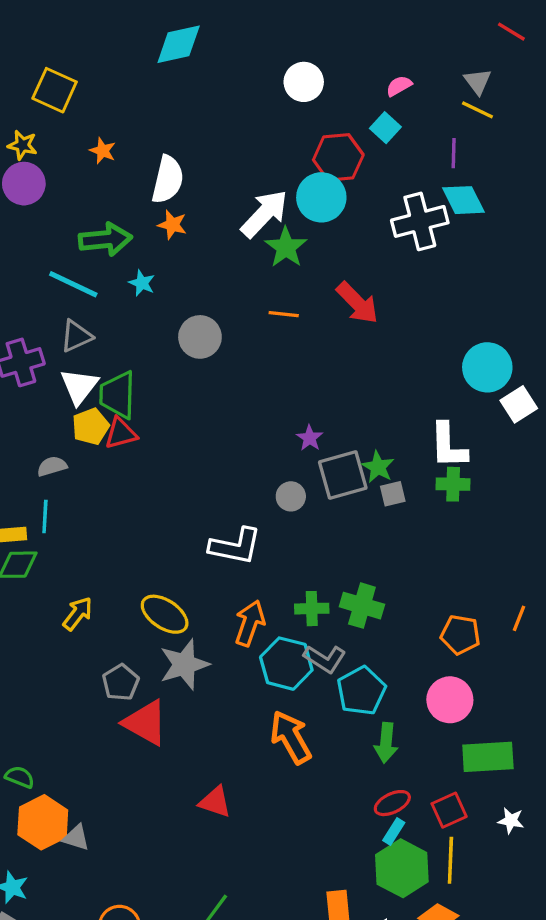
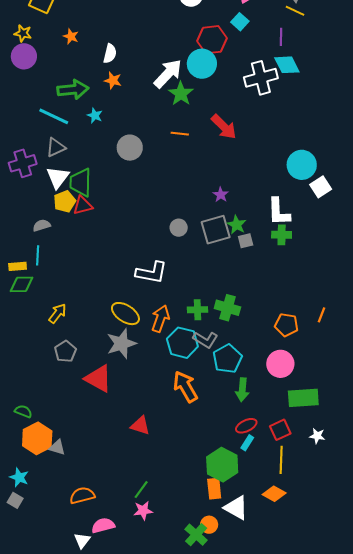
white semicircle: (168, 180) -> (110, 54), size x0.7
purple star: (310, 438) -> (221, 195), moved
gray circle: (291, 496) -> (179, 228), moved
yellow ellipse: (165, 614) -> (125, 314), moved
gray pentagon: (121, 682) -> (65, 351), moved
green hexagon: (402, 868) -> (222, 465), moved

